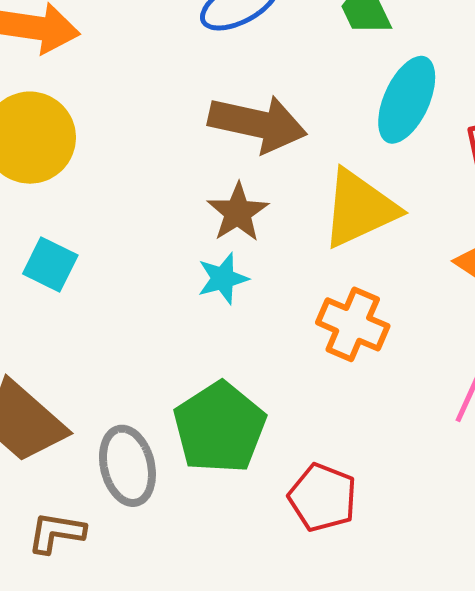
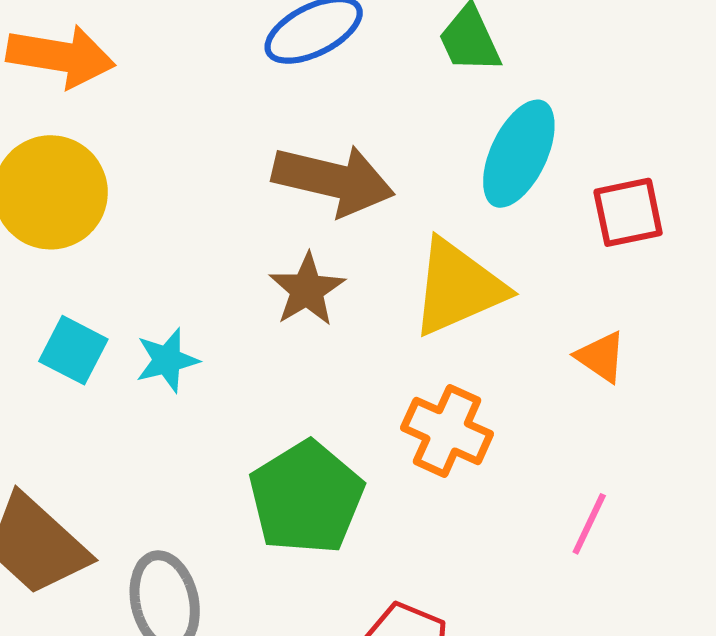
cyan star: (223, 278) -> (167, 360), moved
green pentagon: (220, 428) -> (306, 498), moved

